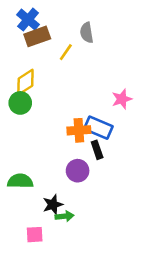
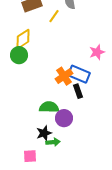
orange cross: (79, 130) -> (64, 76), turned -30
purple circle: (78, 171) -> (64, 118), moved
green semicircle: (20, 181) -> (49, 107), moved

